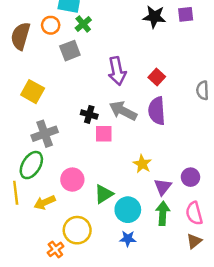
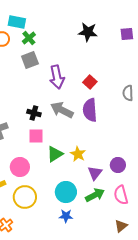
purple square: (186, 14) -> (127, 34), moved
gray square: (70, 51) -> (30, 60), moved
pink square: (104, 134) -> (36, 136), moved
green triangle: (104, 194) -> (55, 154), moved
green arrow: (163, 213) -> (95, 195), turned 60
yellow circle: (77, 230) -> (25, 197), moved
brown triangle: (194, 241) -> (121, 226), moved

